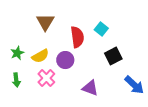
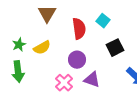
purple circle: (65, 60) -> (77, 60), moved
pink cross: (46, 78) -> (64, 83), moved
green arrow: (16, 80) -> (18, 72), size x1.5

